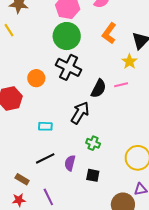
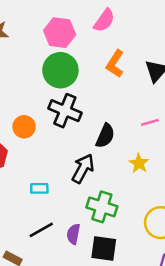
yellow star: (129, 61) -> (139, 163), moved
pink line: (121, 85) -> (150, 122), moved
green cross: (93, 143) -> (102, 207), size x1.6
black square: (93, 175) -> (104, 248), size x1.5

